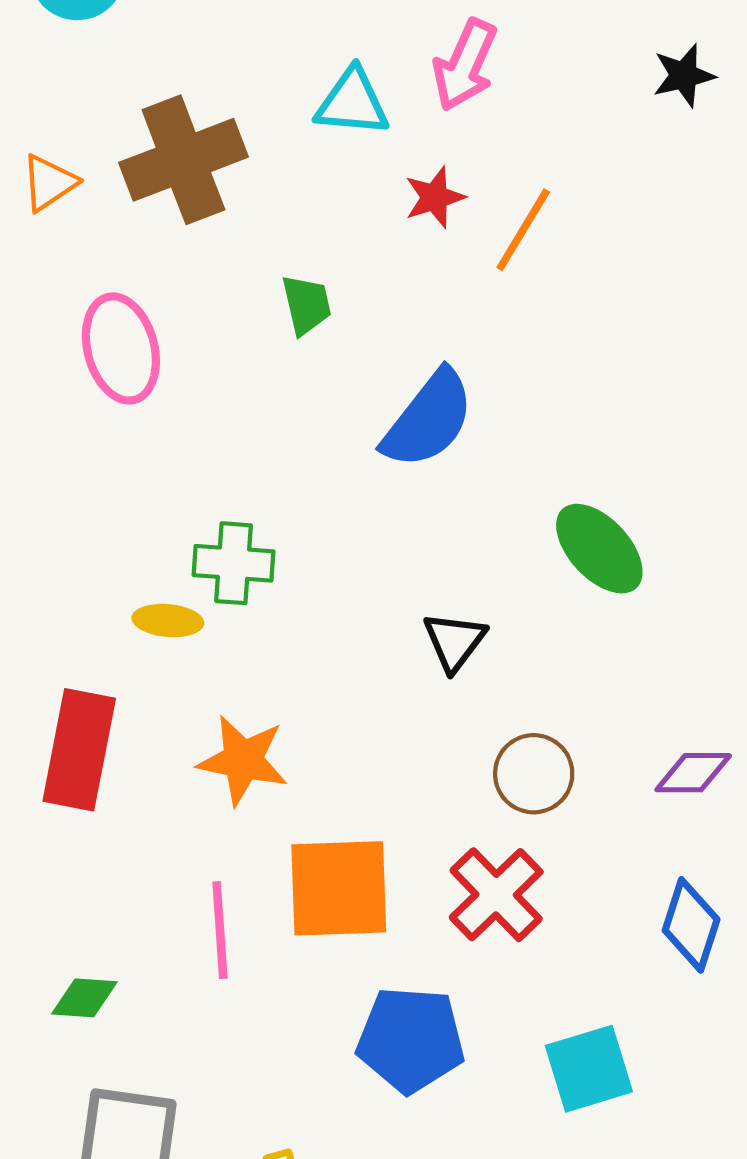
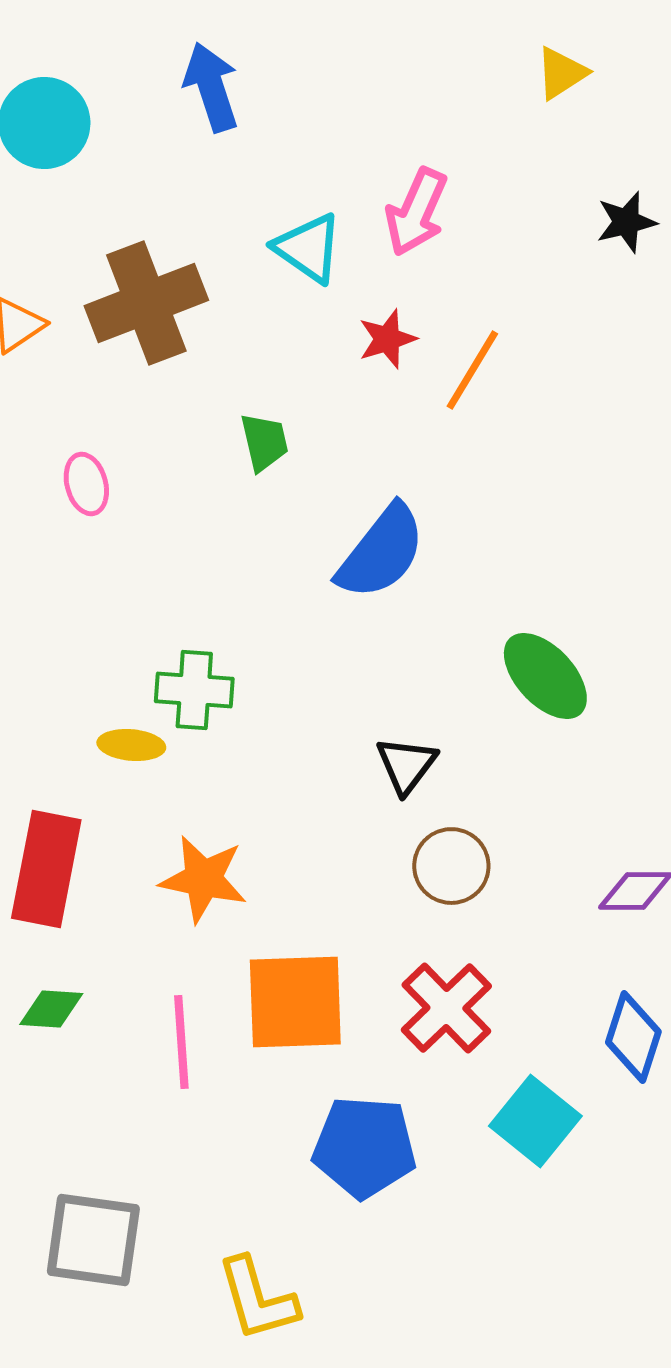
cyan triangle: (352, 103) -> (308, 248), turned 30
pink ellipse: (121, 348) -> (86, 484), size x0.6
brown circle: (534, 774) -> (451, 866), moved
green diamond: (84, 998) -> (51, 1009), moved
cyan square: (589, 1069) -> (535, 1121), moved, turned -34

